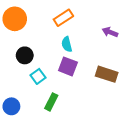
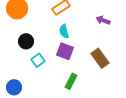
brown rectangle: (107, 74) -> (100, 58), turned 36
green rectangle: (51, 102) -> (71, 81), moved

